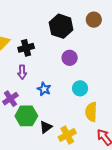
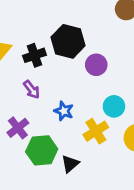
black hexagon: (61, 26) -> (68, 41), moved
purple arrow: (22, 72) -> (32, 90), turned -32
yellow cross: (67, 135) -> (96, 131), moved

